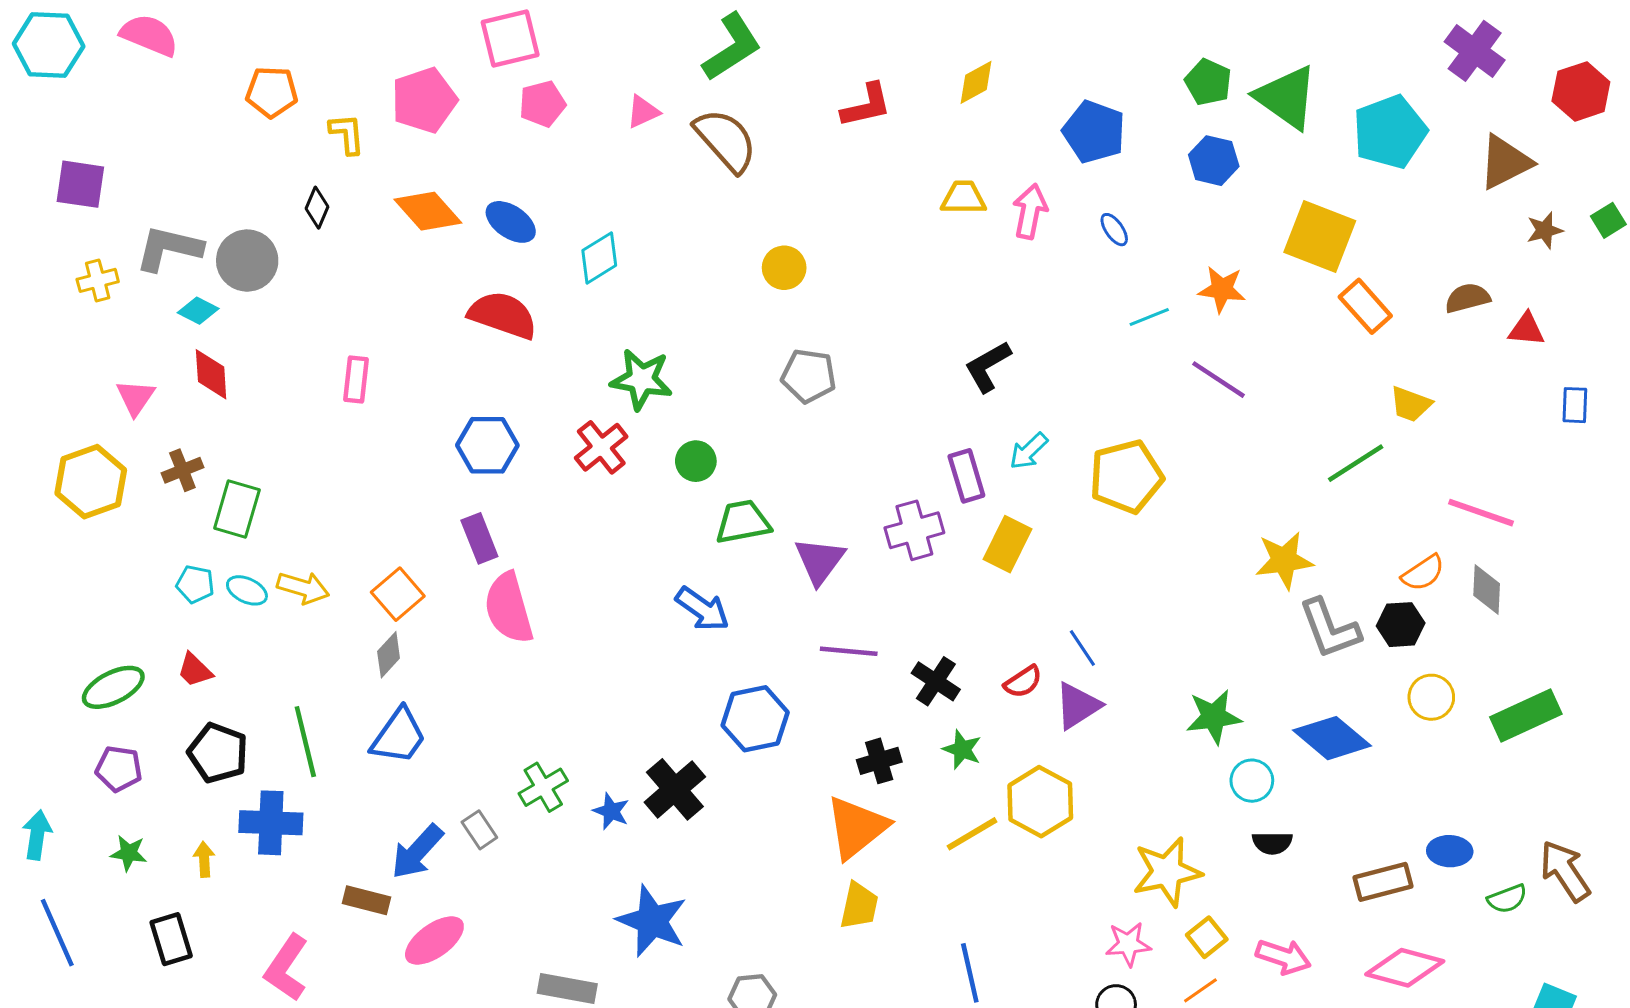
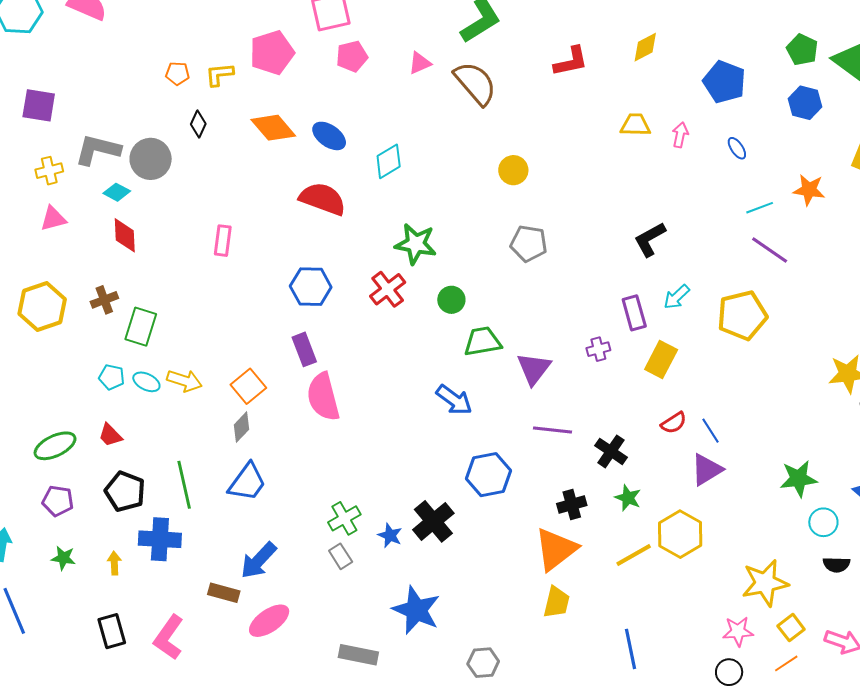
orange pentagon: (272, 92) -> (177, 73), moved, size x0.7
yellow L-shape: (347, 134) -> (219, 74), turned -92
pink arrow: (1030, 211) -> (680, 135), size x0.7
purple line: (1218, 380) -> (770, 250), moved
pink triangle: (135, 398) -> (53, 219), moved, turned 40
purple cross: (914, 530) -> (598, 349), size x0.6
red semicircle: (1023, 682) -> (674, 423), moved
gray rectangle: (479, 830) -> (341, 556), moved
black rectangle: (171, 939) -> (112, 631), moved

